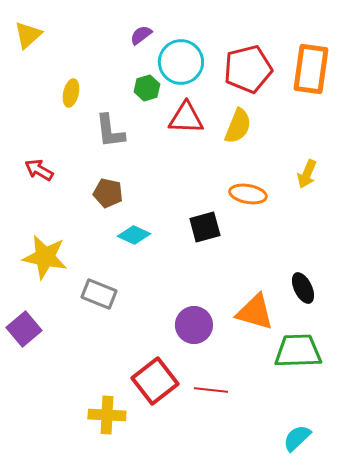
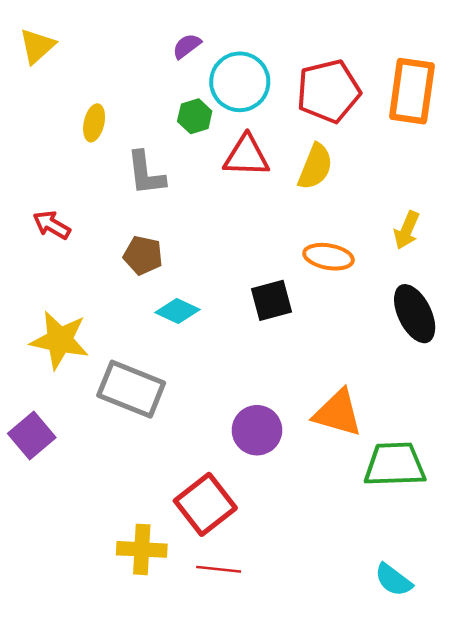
black ellipse: (303, 288) -> (415, 314), moved, size x1.4
gray rectangle: (99, 294) -> (131, 389), size x1.4
red line: (211, 390) -> (219, 569), moved
cyan semicircle: (297, 438) -> (393, 580), turned -100

